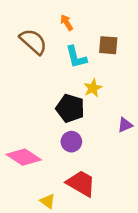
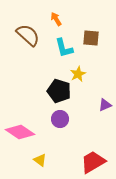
red trapezoid: (81, 183) -> (93, 162), moved, turned -60
yellow triangle: (48, 201) -> (40, 160), moved

